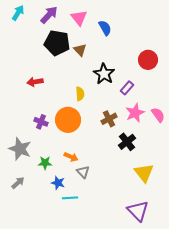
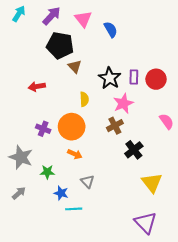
brown triangle: (80, 50) -> (75, 66), moved
red circle: (148, 60) -> (156, 79), moved
purple rectangle: (127, 88) -> (134, 77), moved, turned -40
pink star: (135, 113) -> (123, 103), moved
orange arrow: (71, 157) -> (75, 154), moved

